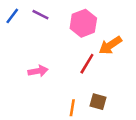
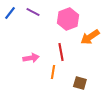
red line: (87, 64) -> (61, 52), moved, turned -42
orange line: (72, 108) -> (53, 72), moved

